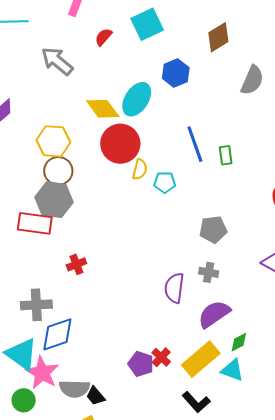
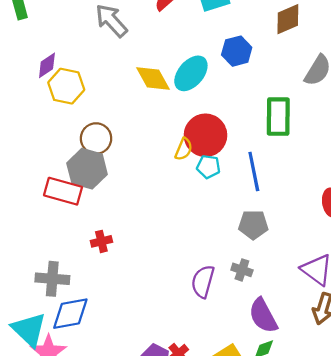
yellow hexagon: (53, 141) -> (66, 86), moved
red circle: (120, 144) -> (205, 135), moved
blue line: (195, 144) -> (254, 172), moved
green rectangle: (226, 155) -> (278, 117), moved, size x1.8
purple semicircle: (214, 314) -> (263, 316), moved, turned -92

